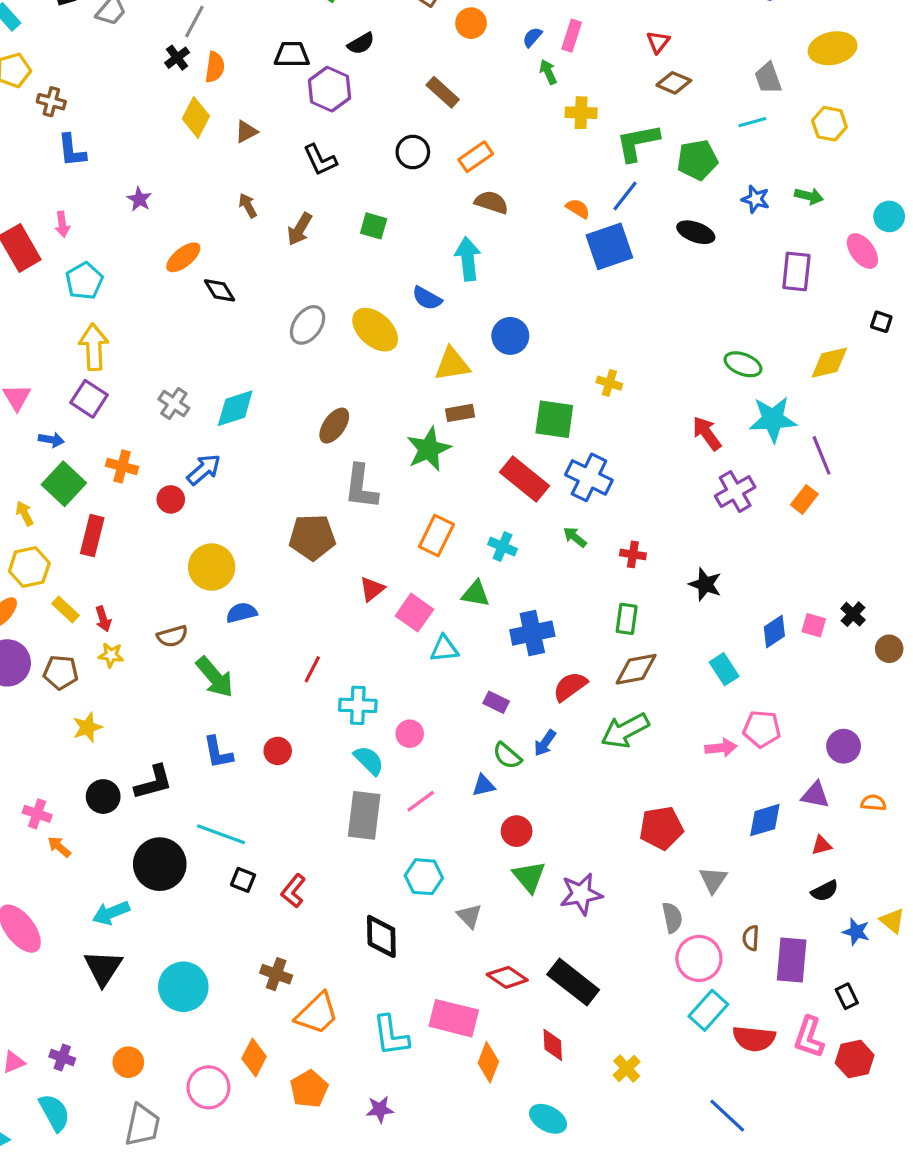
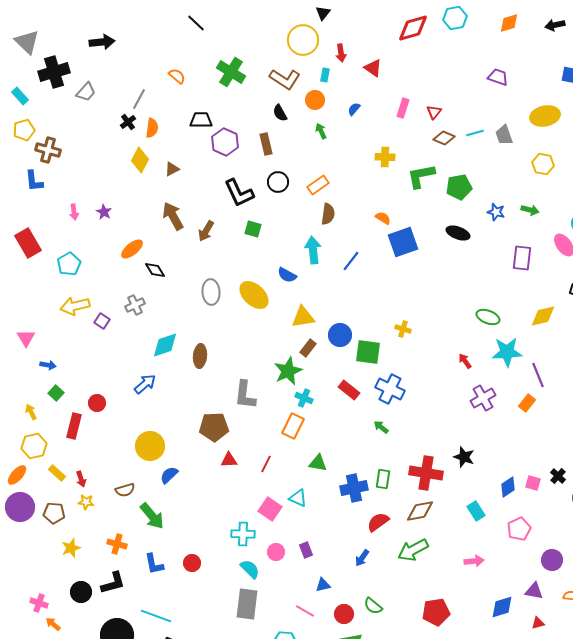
pink rectangle: (572, 36) -> (403, 108), moved
black semicircle: (361, 44) -> (280, 113), moved, turned 90
green arrow: (548, 72) -> (321, 131), moved
brown rectangle: (443, 92) -> (266, 144), moved, turned 35
brown cross: (51, 102) -> (48, 150), size x1.4
cyan line: (752, 122) -> (475, 133), moved
blue L-shape: (72, 150) -> (34, 181), moved
black L-shape: (320, 160) -> (239, 193), moved, size x1.4
blue line: (625, 196) -> (351, 261), moved
brown semicircle: (491, 202) -> (328, 214), turned 80
brown arrow: (248, 205) -> (173, 216), size x1.8
pink arrow: (62, 224) -> (74, 212), moved
gray ellipse: (308, 325) -> (211, 292), turned -40
blue circle: (510, 336) -> (340, 335), moved
yellow arrow: (94, 347) -> (75, 306), turned -100
purple square: (89, 399) -> (102, 321), moved, size x0.7
gray cross: (174, 404) -> (135, 305), moved, turned 30
brown rectangle: (460, 413) -> (308, 348), turned -42
brown ellipse: (334, 426) -> (200, 356), moved, turned -30
red arrow: (707, 433) -> (465, 361), size x0.7
orange cross: (122, 466) -> (117, 544), moved
red rectangle: (524, 479) -> (349, 390), size x0.7
green square: (64, 484) -> (56, 393), size x0.6
red circle: (171, 499) -> (97, 403), moved
cyan cross: (502, 547) -> (304, 398), moved
red cross: (633, 554) -> (426, 473), moved, size x2.0
red triangle: (372, 589) -> (229, 460), moved, turned 36
blue semicircle: (241, 613) -> (169, 475), turned -30
pink square: (414, 613) -> (270, 509), moved
green rectangle: (627, 619) -> (383, 479), moved
cyan triangle: (444, 649) -> (298, 498), turned 30
red line: (312, 669) -> (266, 464), moved
purple rectangle: (496, 702) -> (306, 550), moved, turned 42
pink pentagon: (762, 729) -> (519, 529), moved, turned -30
green semicircle: (507, 756) -> (373, 606), moved
pink line: (421, 801) -> (305, 611), moved, turned 66

